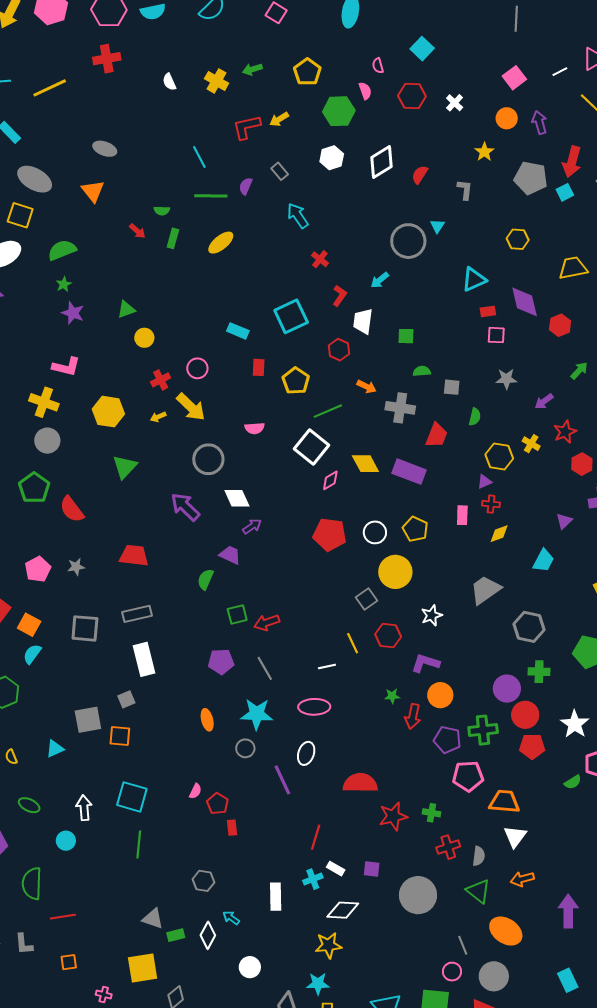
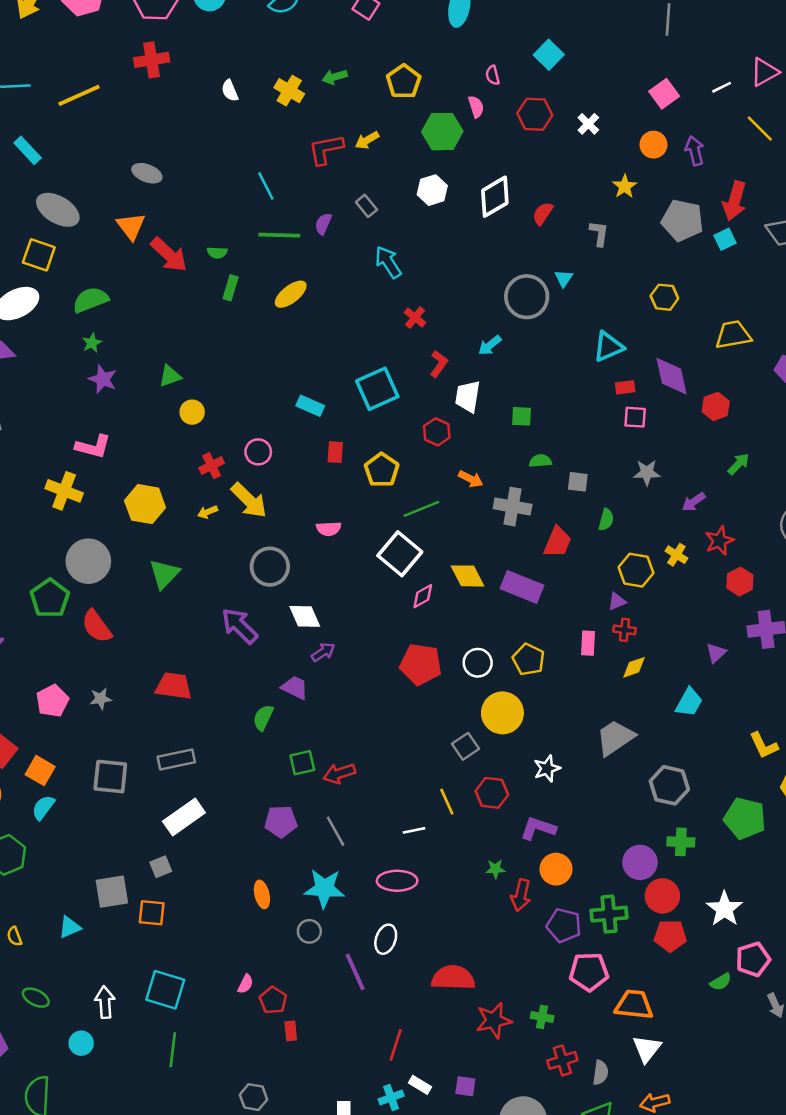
red arrow: (137, 231) -> (169, 255), moved, size x1.8
gray circle: (47, 441) -> (88, 561), moved, size x1.4
white rectangle: (144, 659) -> (184, 817), turned 68

